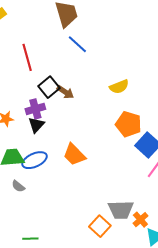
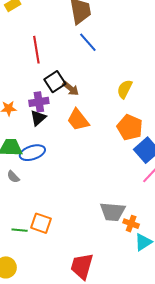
yellow semicircle: (119, 87) -> (125, 89), turned 132
orange trapezoid: (74, 155) -> (78, 120), moved
orange cross: (140, 220) -> (131, 224), turned -35
orange square: (100, 226) -> (41, 223), moved, turned -30

